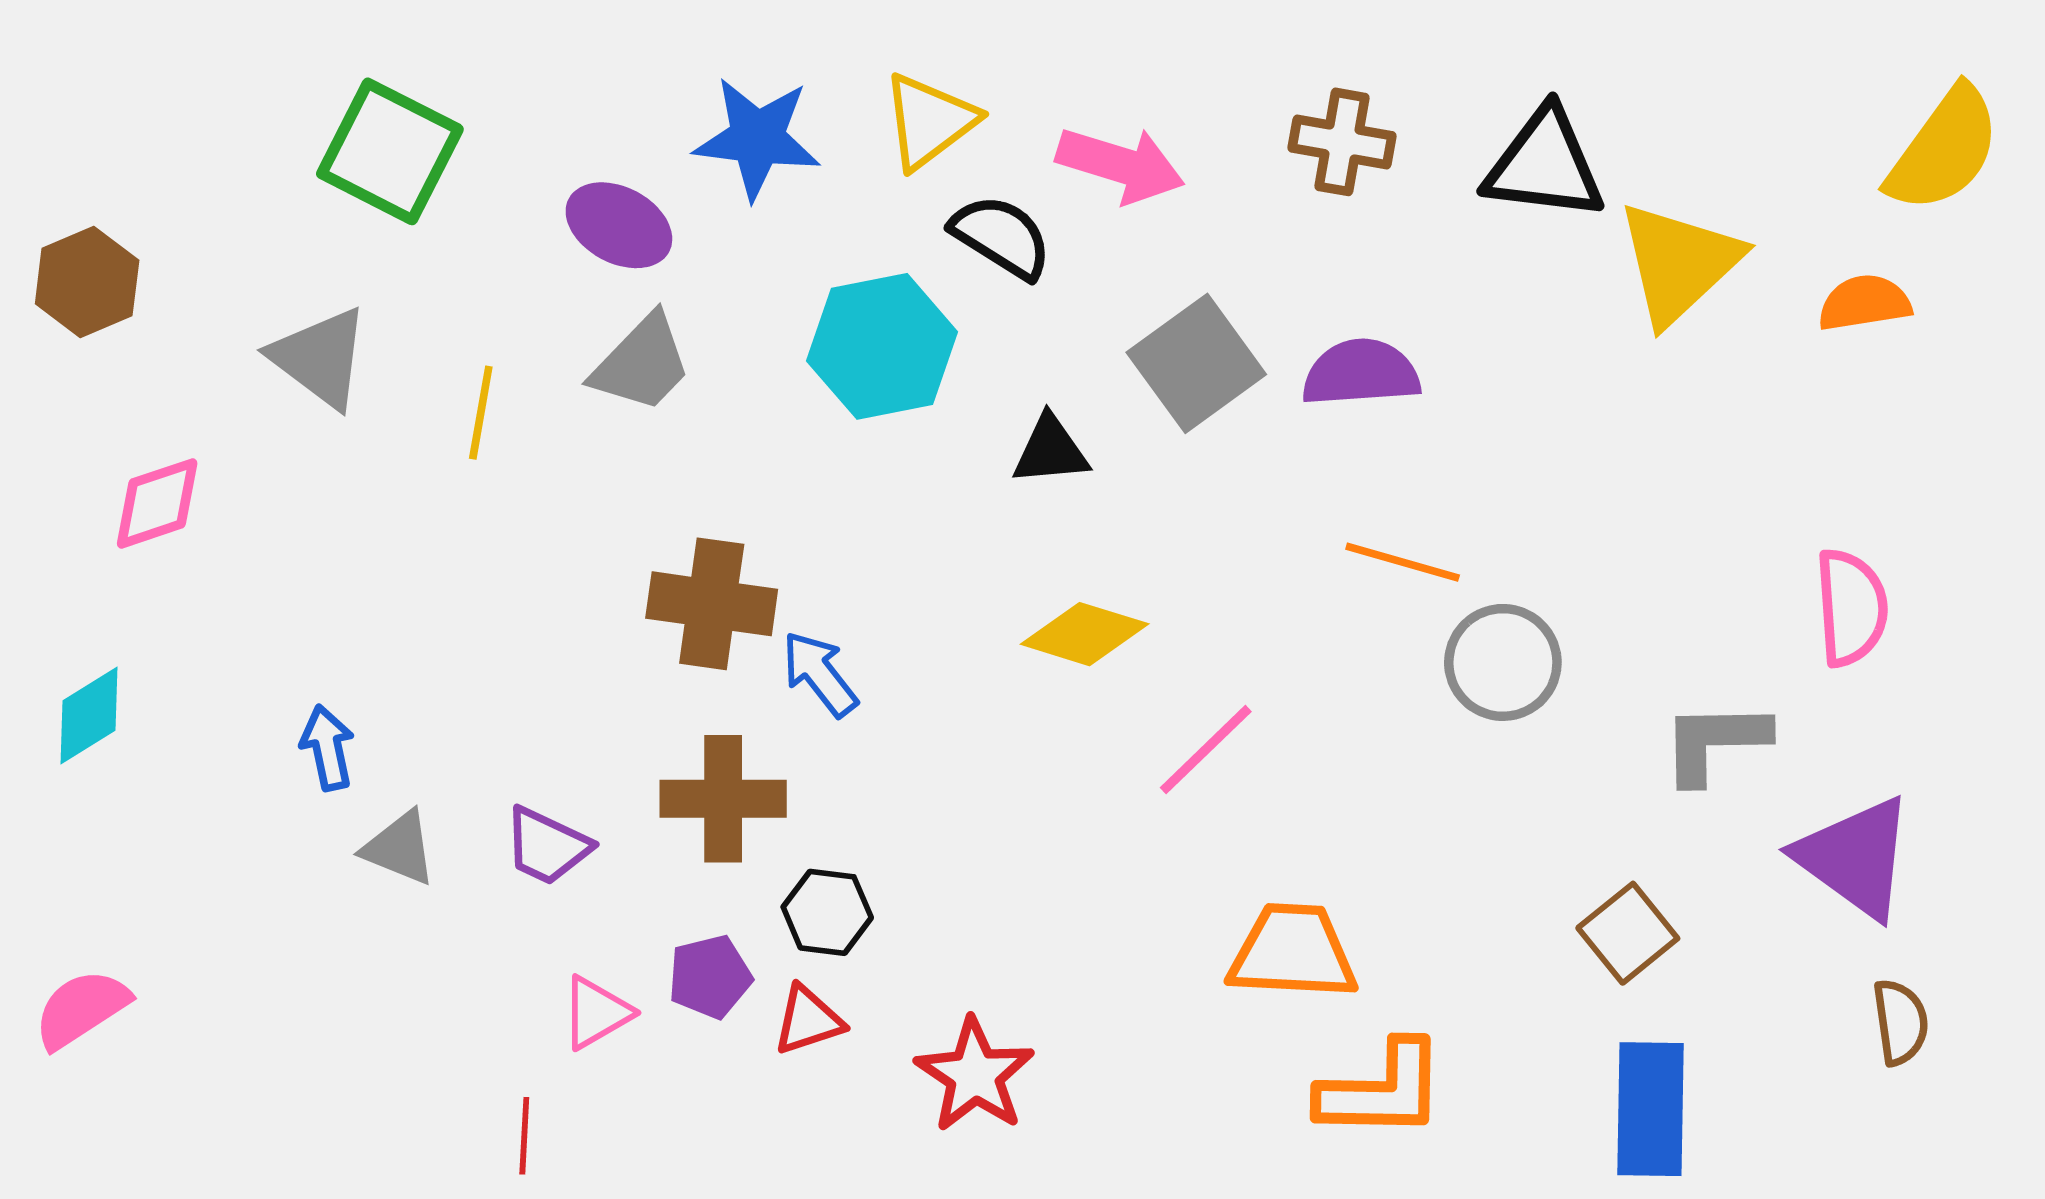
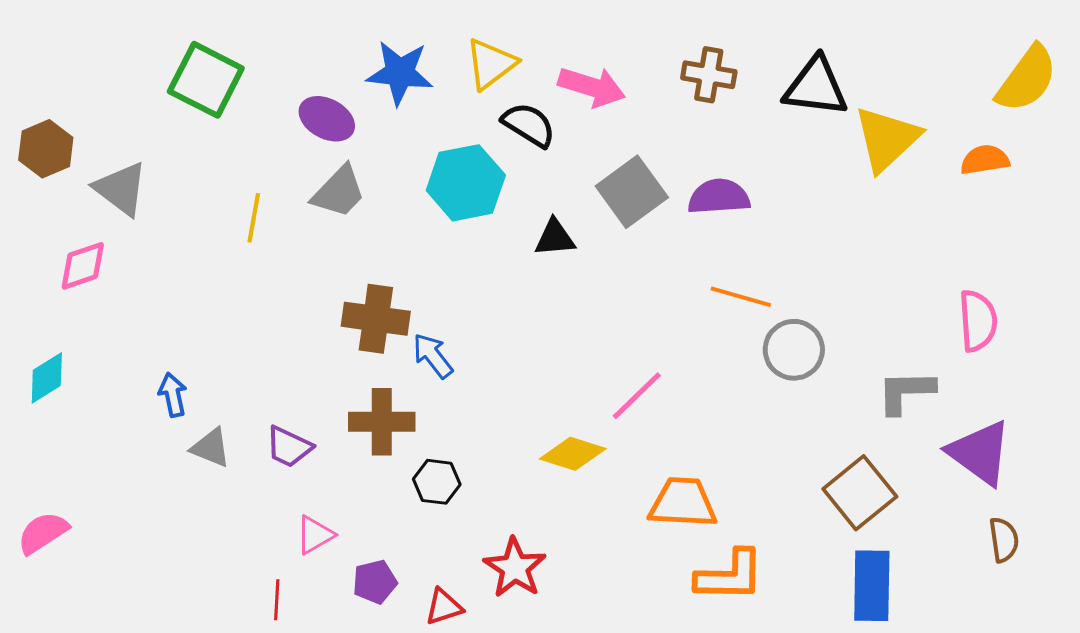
gray triangle: (320, 358) -> (121, 189), moved
yellow diamond: (1085, 634) -> (573, 454), moved
brown square: (1628, 933) -> (860, 493), size x1.4
purple pentagon: (710, 977) -> (375, 582), moved
red triangle: (808, 1020) -> (444, 607), moved

